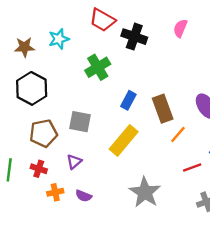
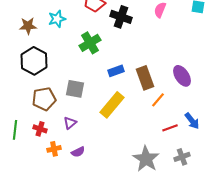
blue rectangle: (128, 100) -> (116, 71), turned 42
gray star: (145, 192) -> (146, 159), moved
purple semicircle: (84, 196) -> (78, 152), turned -48

